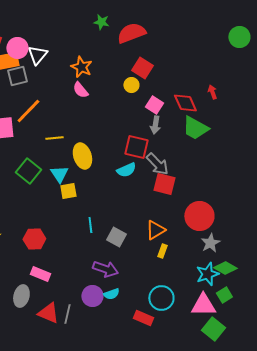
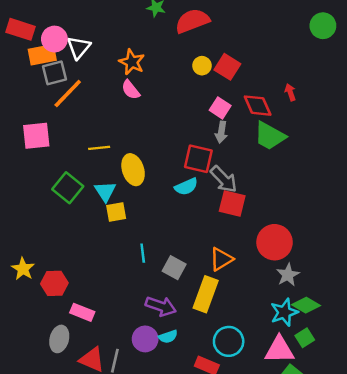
red square: (142, 68) -> (227, 67), moved
yellow circle: (131, 85) -> (202, 66), moved
orange line: (28, 111) -> (68, 93), moved
red hexagon: (34, 239) -> (54, 283), moved
yellow rectangle: (162, 251) -> (206, 294), moved, size x2.0

